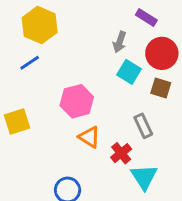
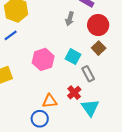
cyan square: (129, 72) -> (73, 57), moved
brown square: (161, 88) -> (99, 48), turned 32
orange triangle: (89, 137) -> (50, 101), moved, turned -35

